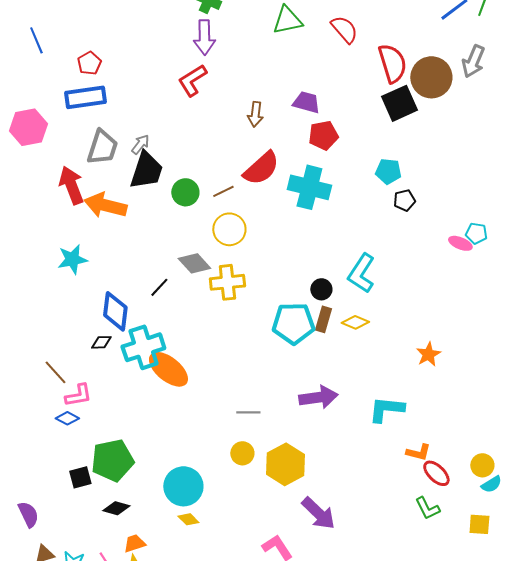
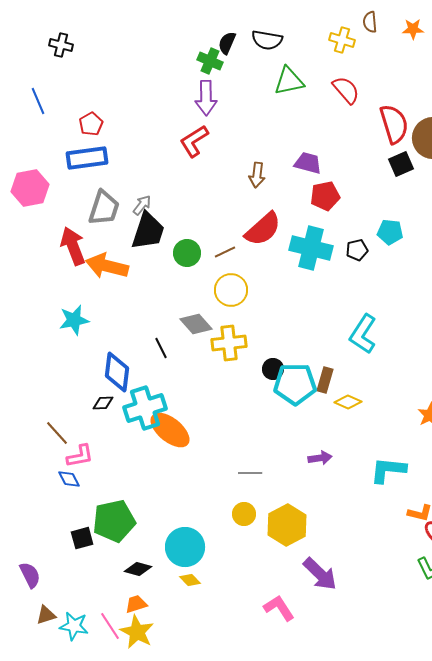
black square: (399, 103) -> (401, 164), size x0.7
black pentagon: (404, 200) -> (357, 250), moved
black line: (159, 287) -> (161, 348), turned -70
black circle: (321, 289) -> (273, 369), moved
yellow diamond: (355, 322) -> (348, 402), moved
purple arrow: (318, 397) -> (320, 458), size x0.6
blue diamond: (67, 418) -> (69, 479), turned 35
black diamond: (116, 508) -> (138, 569), moved

